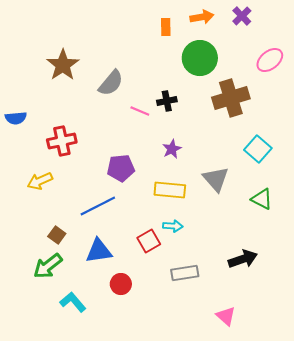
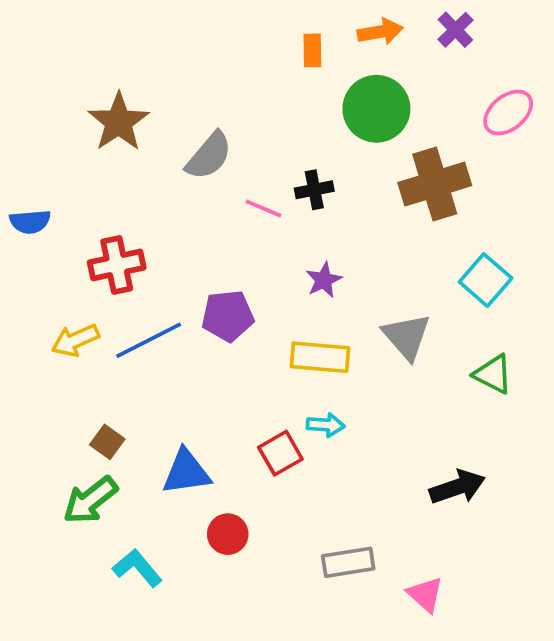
blue line: (98, 206) -> (149, 340), moved
gray rectangle: (185, 273) -> (348, 562), moved

